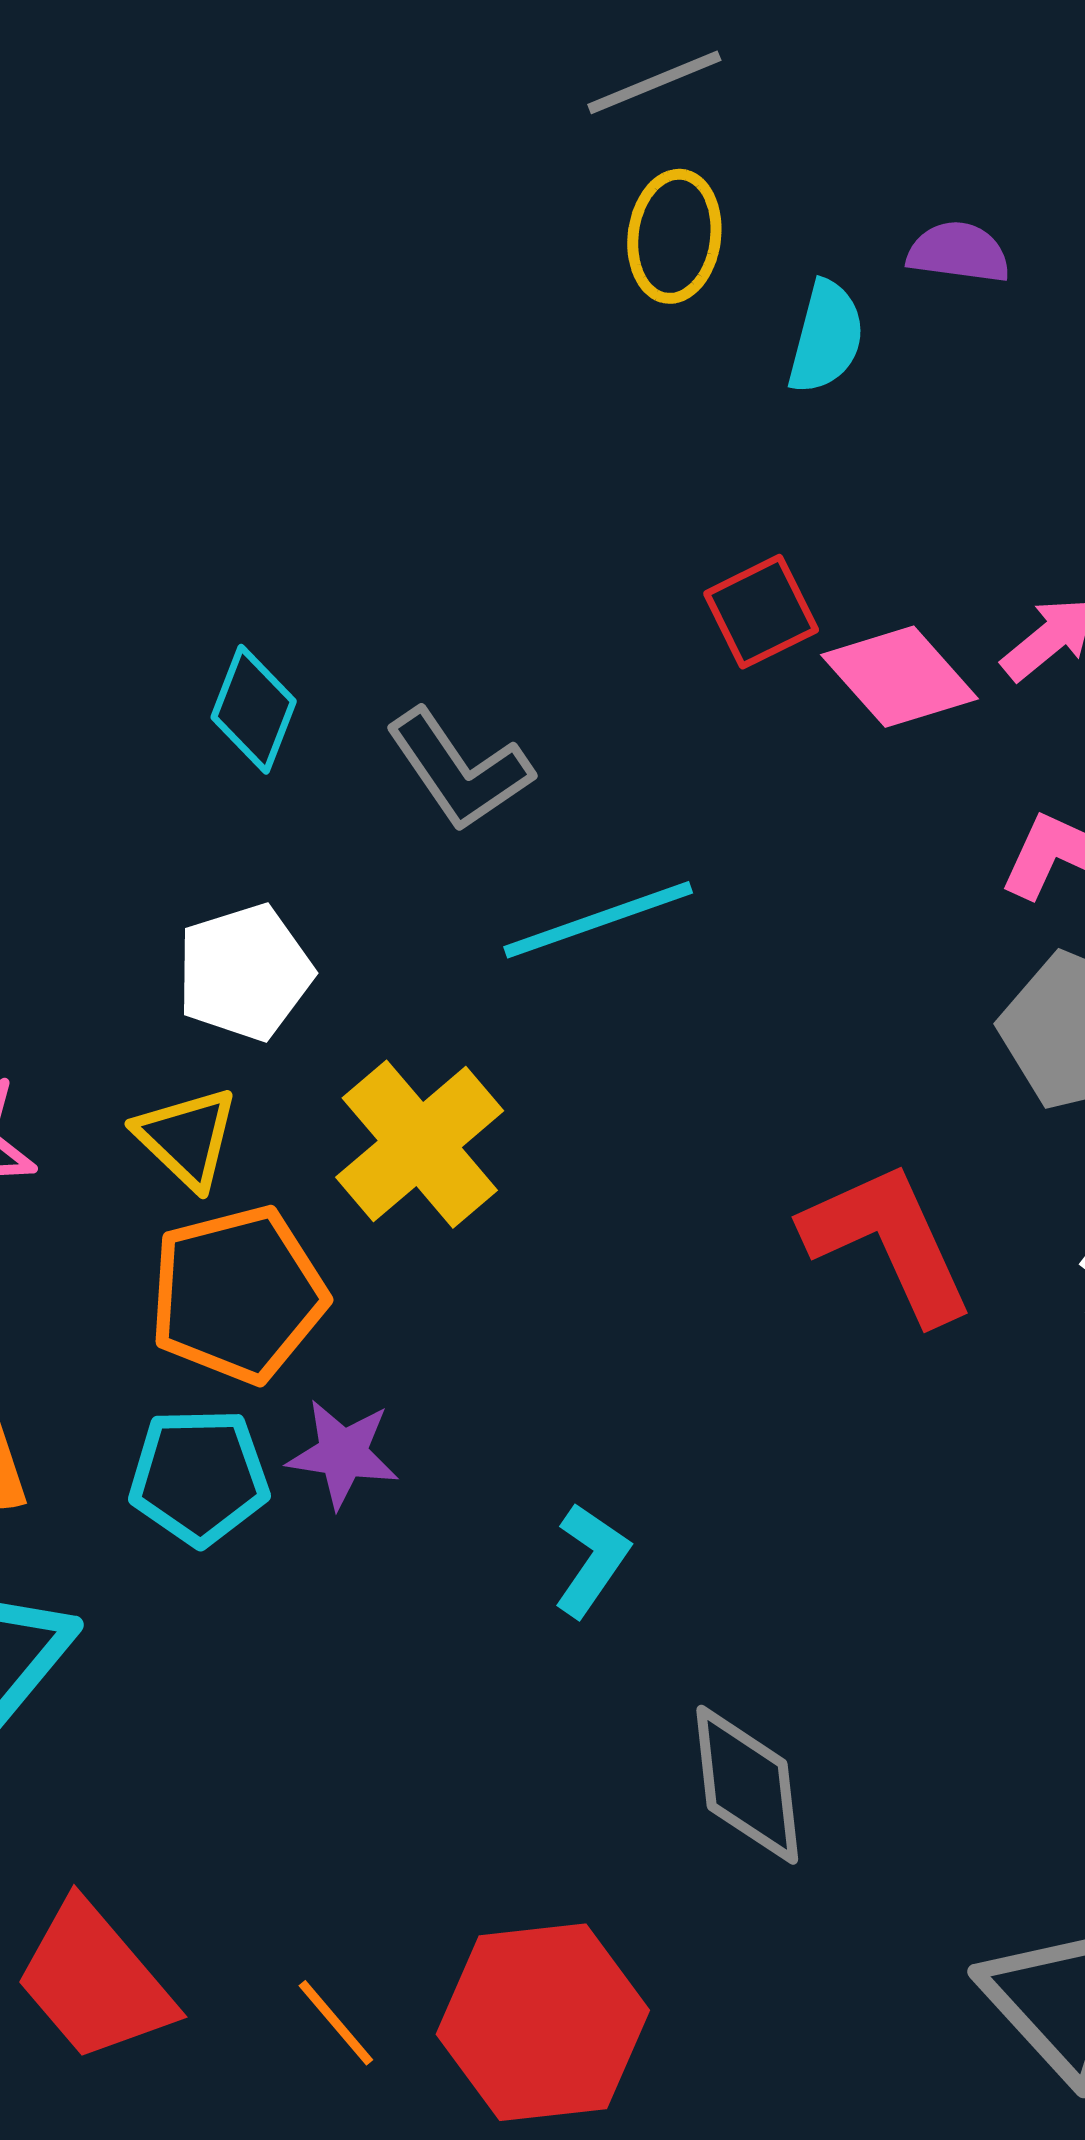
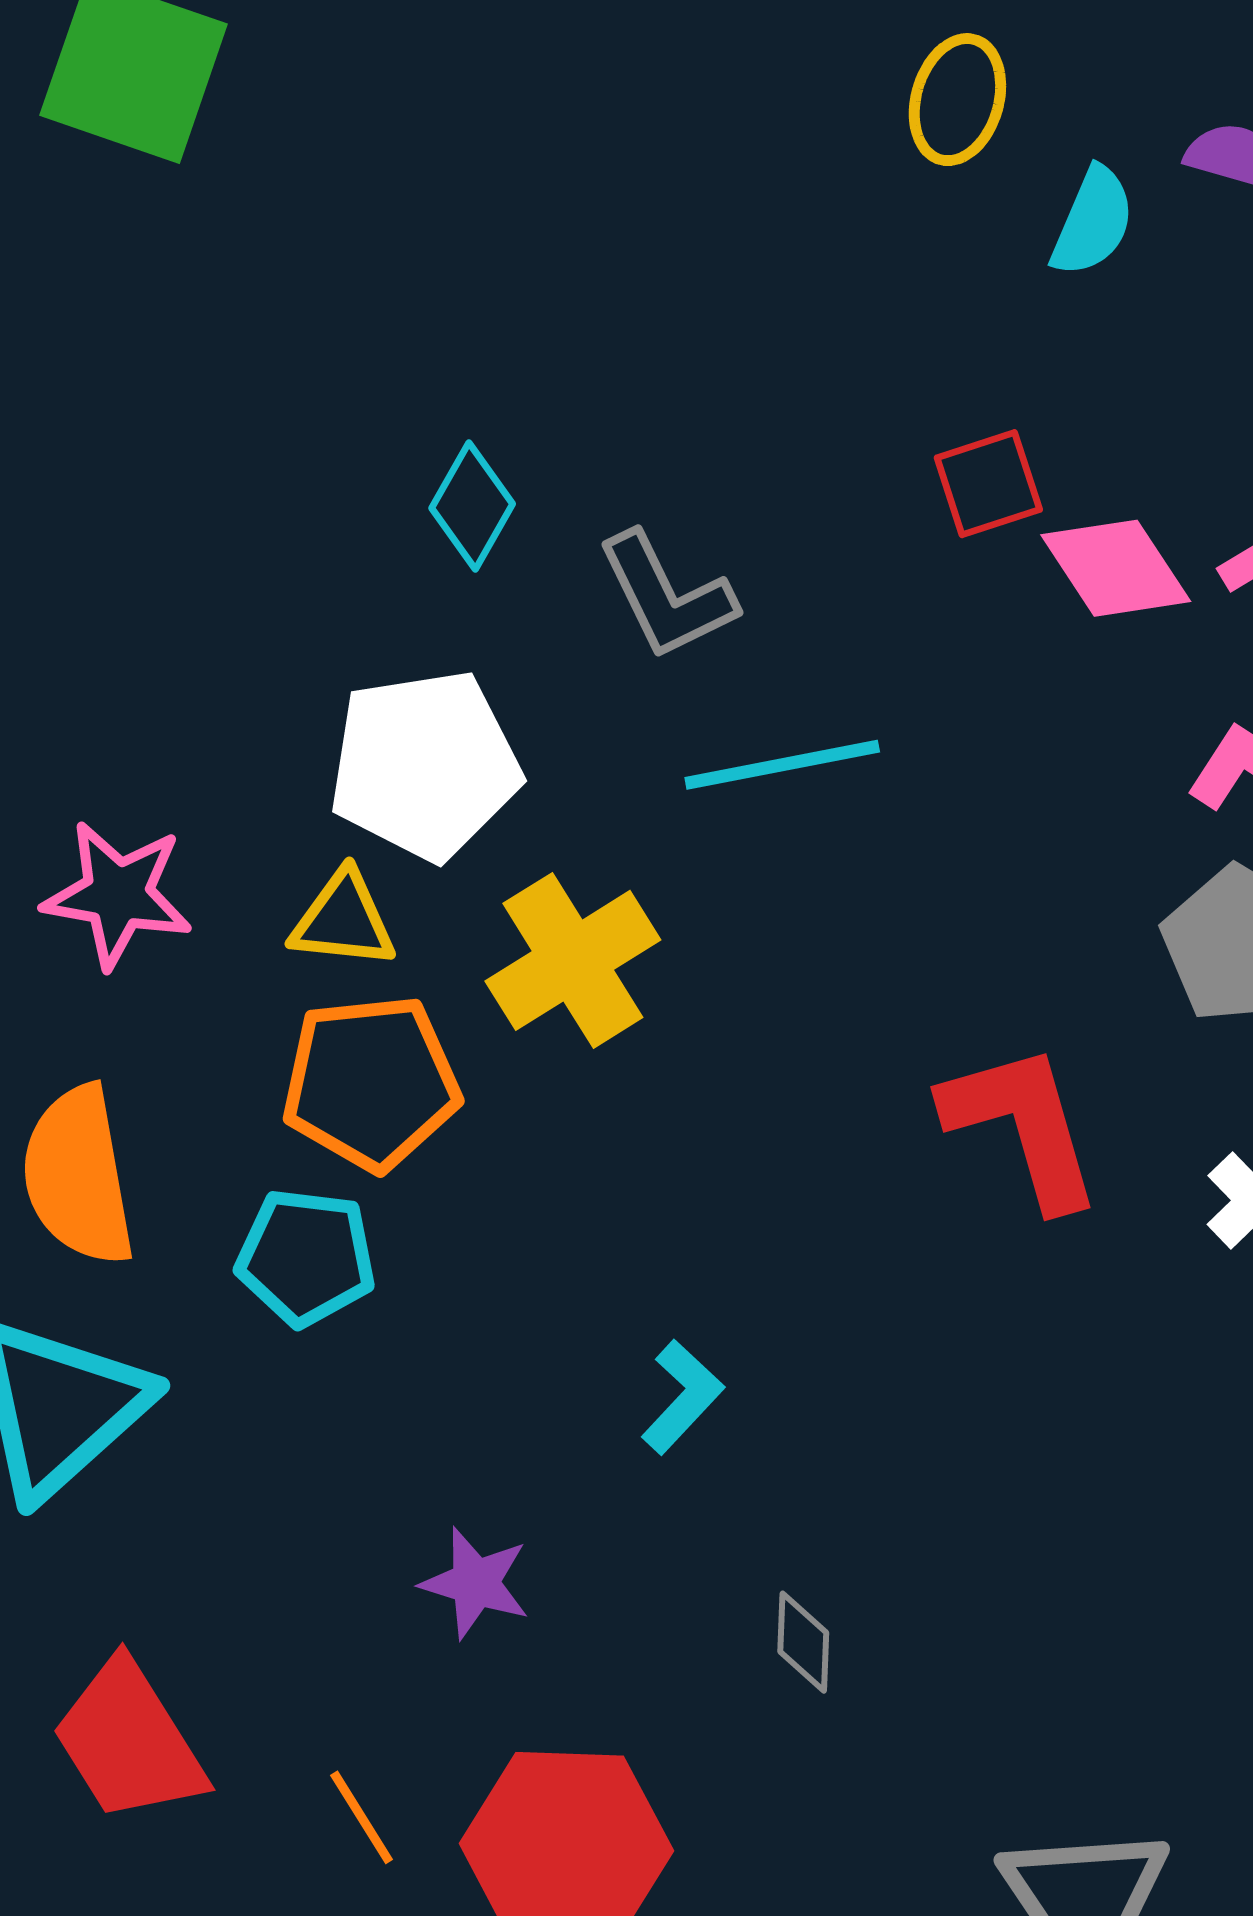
white pentagon: (245, 972) -> (425, 765), size x1.4
yellow triangle: (187, 1138) -> (343, 920), turned -46
purple star: (343, 1454) -> (475, 1583), moved
gray diamond: (747, 1785) -> (803, 1642), size x0.6

